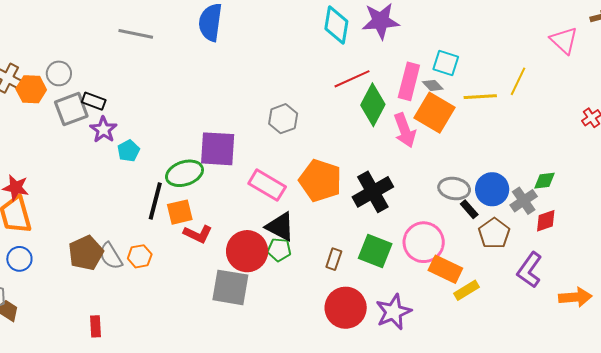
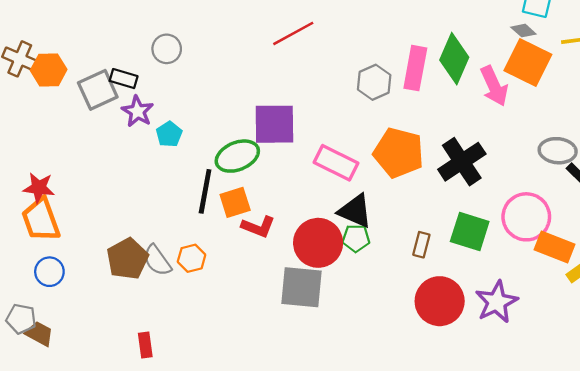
gray circle: (59, 73) -> (167, 49), moved
red line: (352, 79) -> (293, 33), moved
pink rectangle: (409, 81) -> (415, 68), moved
gray hexagon: (283, 119) -> (374, 82), moved

